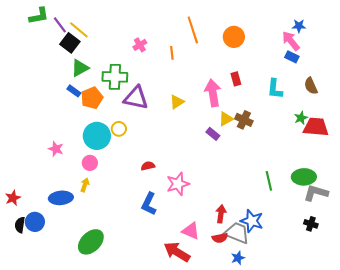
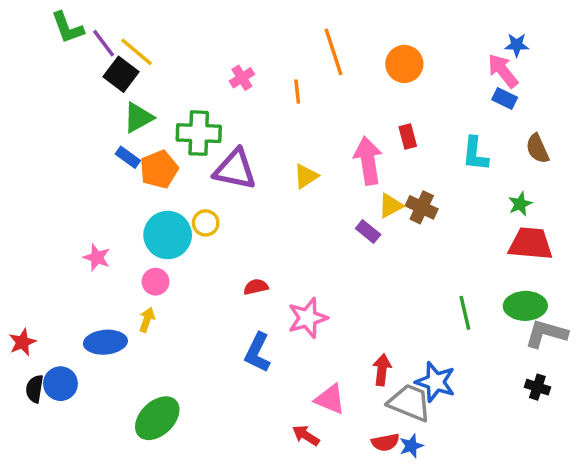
green L-shape: (39, 16) -> (67, 28), turned 80
red trapezoid: (316, 127) -> (531, 244), moved
red semicircle: (220, 238) -> (385, 442), moved
red arrow: (177, 252) -> (306, 435), size x0.6

